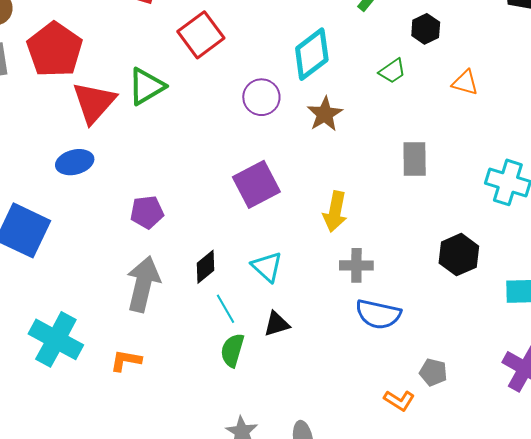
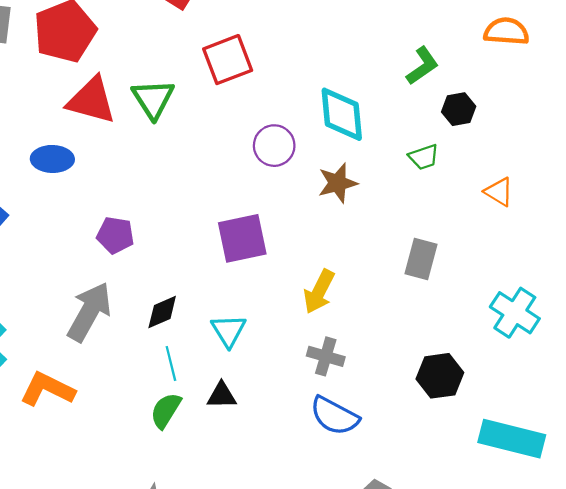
black hexagon: (426, 29) -> (459, 109), moved
cyan diamond: (312, 54) -> (342, 114), turned -74
green triangle: (146, 86) -> (153, 99), turned -48
red triangle: (94, 102) -> (91, 100), turned 48
orange L-shape: (126, 361) -> (47, 389), size x1.5

